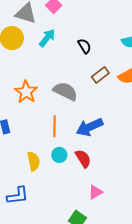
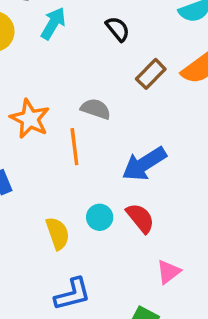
gray semicircle: (65, 91) -> (96, 109), size x0.7
orange line: (54, 126) -> (74, 147), moved
blue L-shape: (18, 196) -> (72, 294), moved

